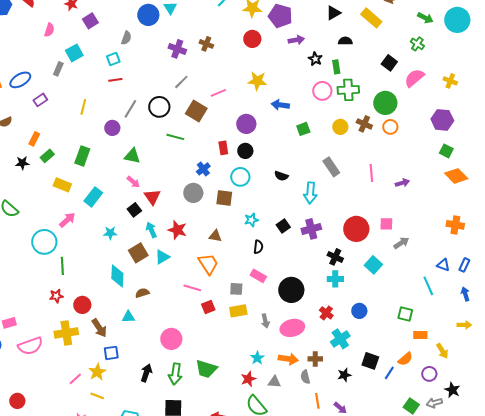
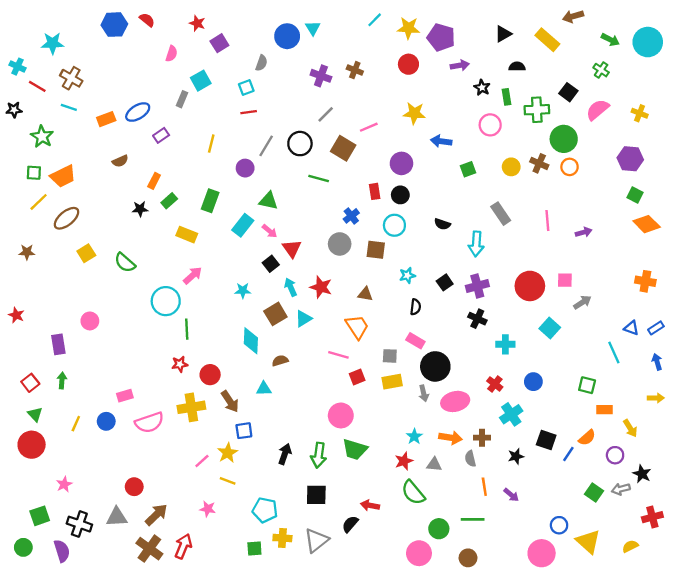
green cross: (348, 90) -> (537, 110), moved
cyan rectangle: (93, 197) -> (243, 225), moved
black cross: (335, 257) -> (477, 319), moved
blue rectangle: (464, 265) -> (656, 328), turned 32
black circle: (291, 290) -> (435, 366), moved
pink circle: (171, 339) -> (341, 415), moved

